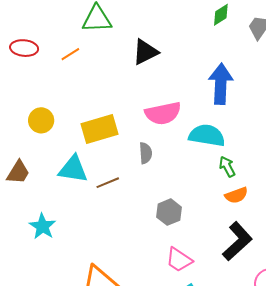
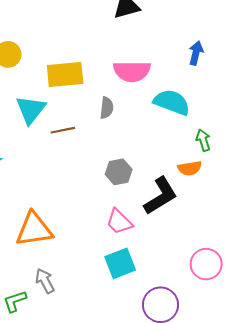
blue arrow: (221, 84) -> (196, 53), size x0.6
green arrow: (227, 167) -> (203, 140), moved
cyan triangle: (73, 169) -> (31, 110), turned 48
black L-shape: (237, 241) -> (161, 196), moved

